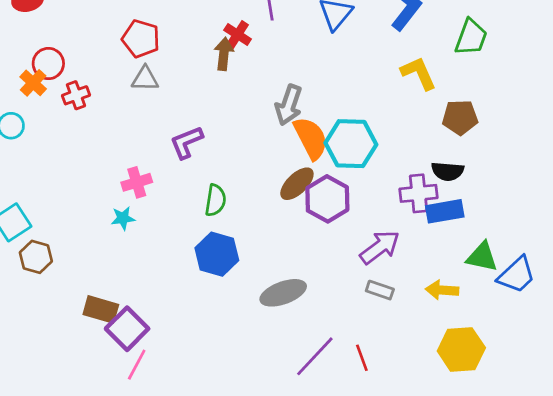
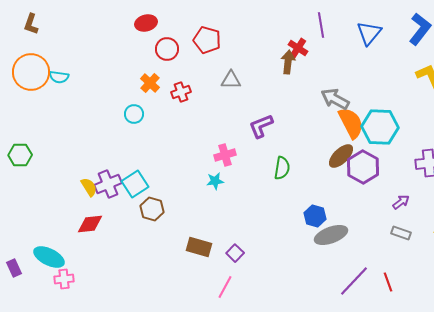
red pentagon: (141, 39) -> (207, 40), moved
red circle: (48, 64) -> (167, 49), moved
gray arrow: (289, 105) -> (335, 99), turned 100
purple arrow: (380, 247) -> (401, 202), size x0.6
blue hexagon: (217, 254) -> (315, 216), moved, size x0.7
purple square: (127, 329) -> (235, 253), moved, size x0.6

